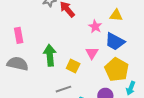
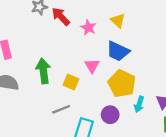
yellow triangle: (116, 15) -> (118, 21), turned 40
pink star: (95, 26) -> (88, 27), moved

